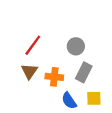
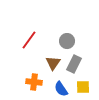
brown triangle: (29, 71) -> (53, 63), moved
orange cross: (54, 77) -> (34, 82), moved

